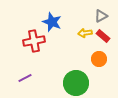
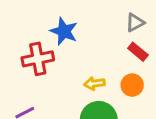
yellow arrow: (85, 33) -> (94, 84), moved

